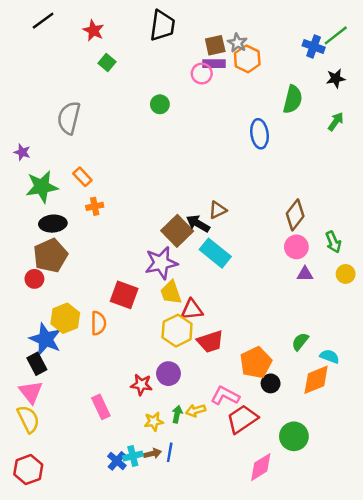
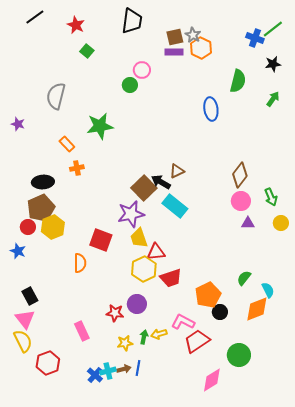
pink circle: (202, 74) -> (142, 70), moved
green star: (42, 187) -> (100, 126), moved
yellow hexagon: (65, 318) -> (53, 227), moved
blue star: (46, 339) -> (18, 251), moved, size x0.6
cyan semicircle: (330, 356) -> (268, 290), turned 42
red hexagon: (28, 470) -> (48, 363), moved

